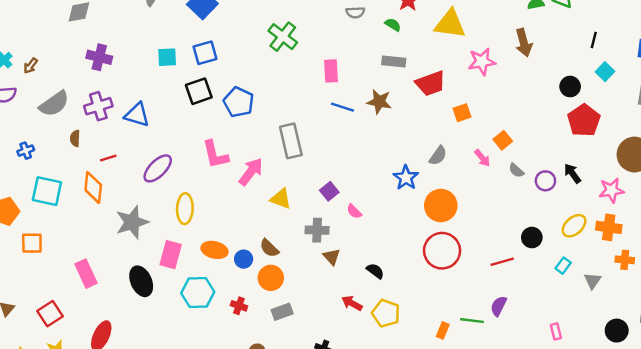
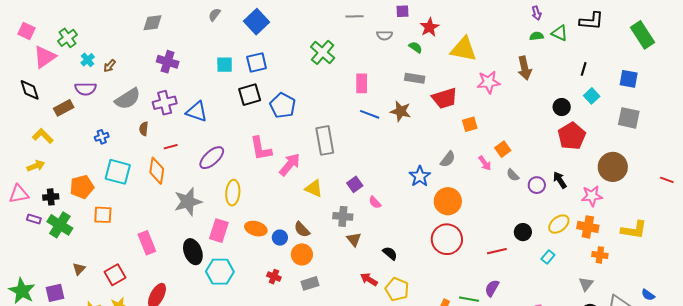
gray triangle: (593, 281) -> (586, 284), moved
cyan hexagon: (198, 293) -> (220, 272), moved

